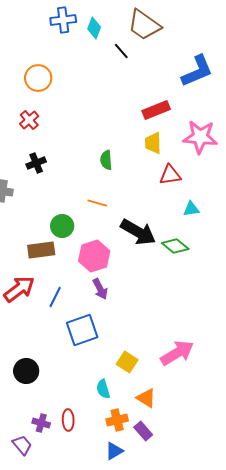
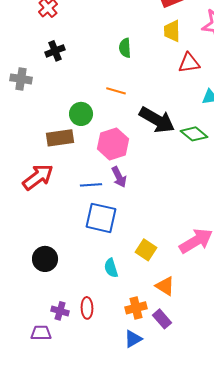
blue line: (55, 297) -> (91, 185), moved, turned 60
blue square: (82, 330) -> (101, 218), turned 32
cyan semicircle: (103, 389) -> (111, 268), moved
purple trapezoid: (22, 445) -> (41, 333), turned -50

